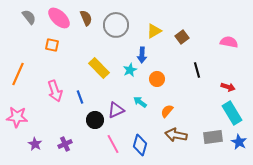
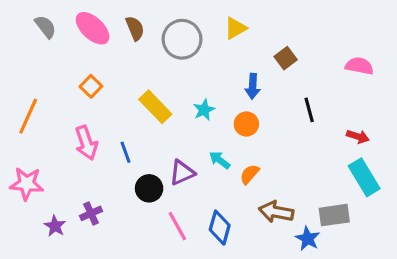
yellow triangle: (154, 31) -> (235, 28), moved
orange square: (52, 45) -> (91, 86), moved, turned 32
blue arrow: (142, 55) -> (253, 86), moved
orange semicircle: (167, 111) -> (250, 174), moved
blue star: (239, 142) -> (308, 239), moved
purple cross: (65, 144) -> (91, 213), moved

